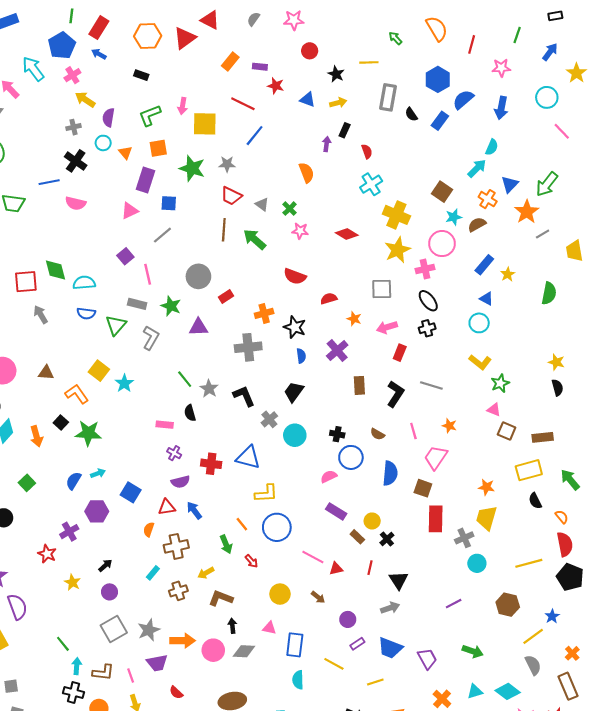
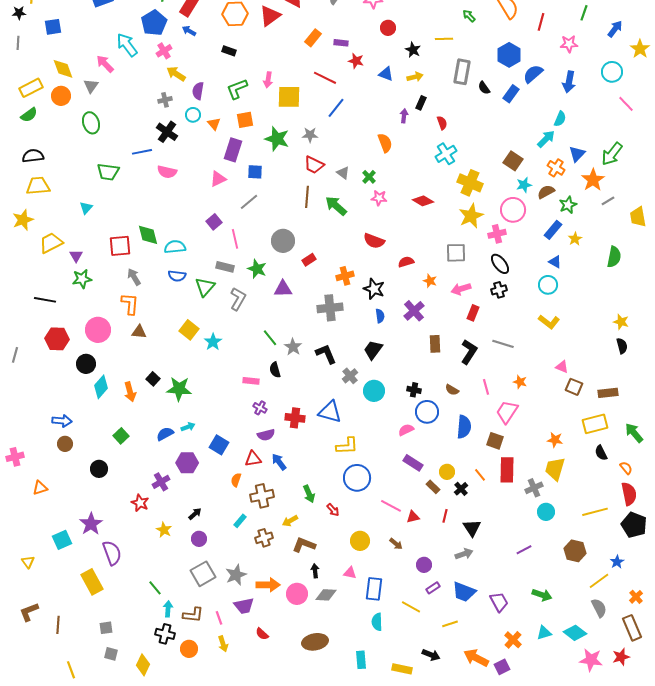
green star: (500, 383) -> (568, 205), moved
orange L-shape: (77, 394) -> (130, 304), moved, turned 40
blue semicircle: (73, 481) -> (165, 434), turned 30
orange line: (242, 524) -> (480, 475), moved

